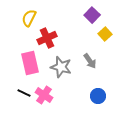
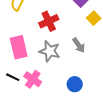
red cross: (47, 38) -> (49, 21), moved
blue circle: (98, 96) -> (75, 84), moved

